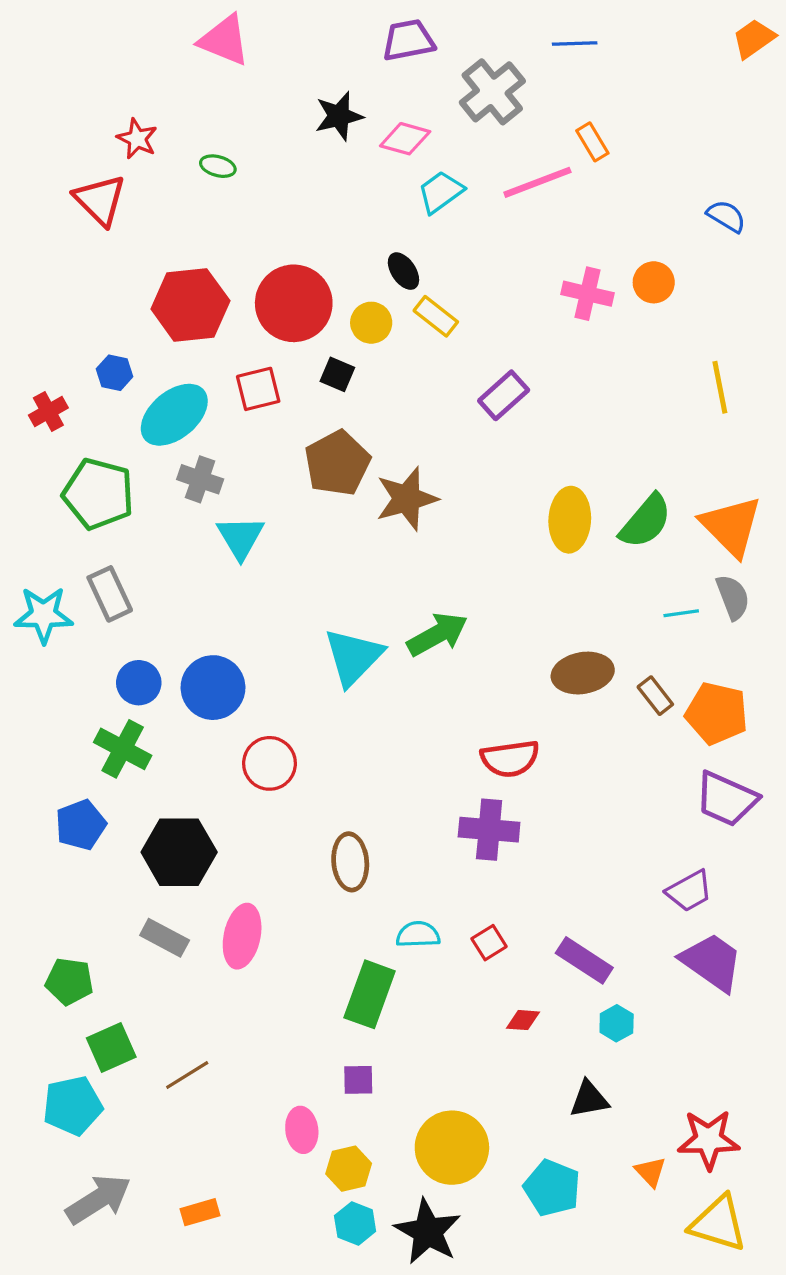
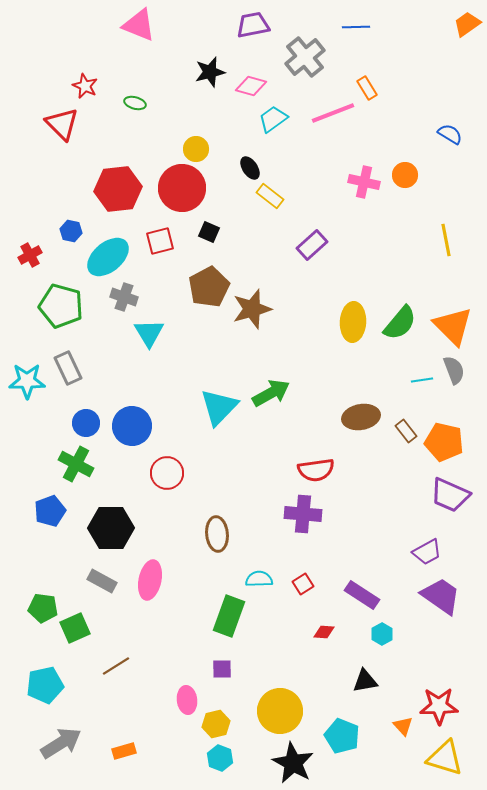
yellow circle: (371, 323) -> (196, 149), moved
green square: (111, 1048) -> (75, 628), moved
black star: (428, 1232) -> (293, 763), moved

